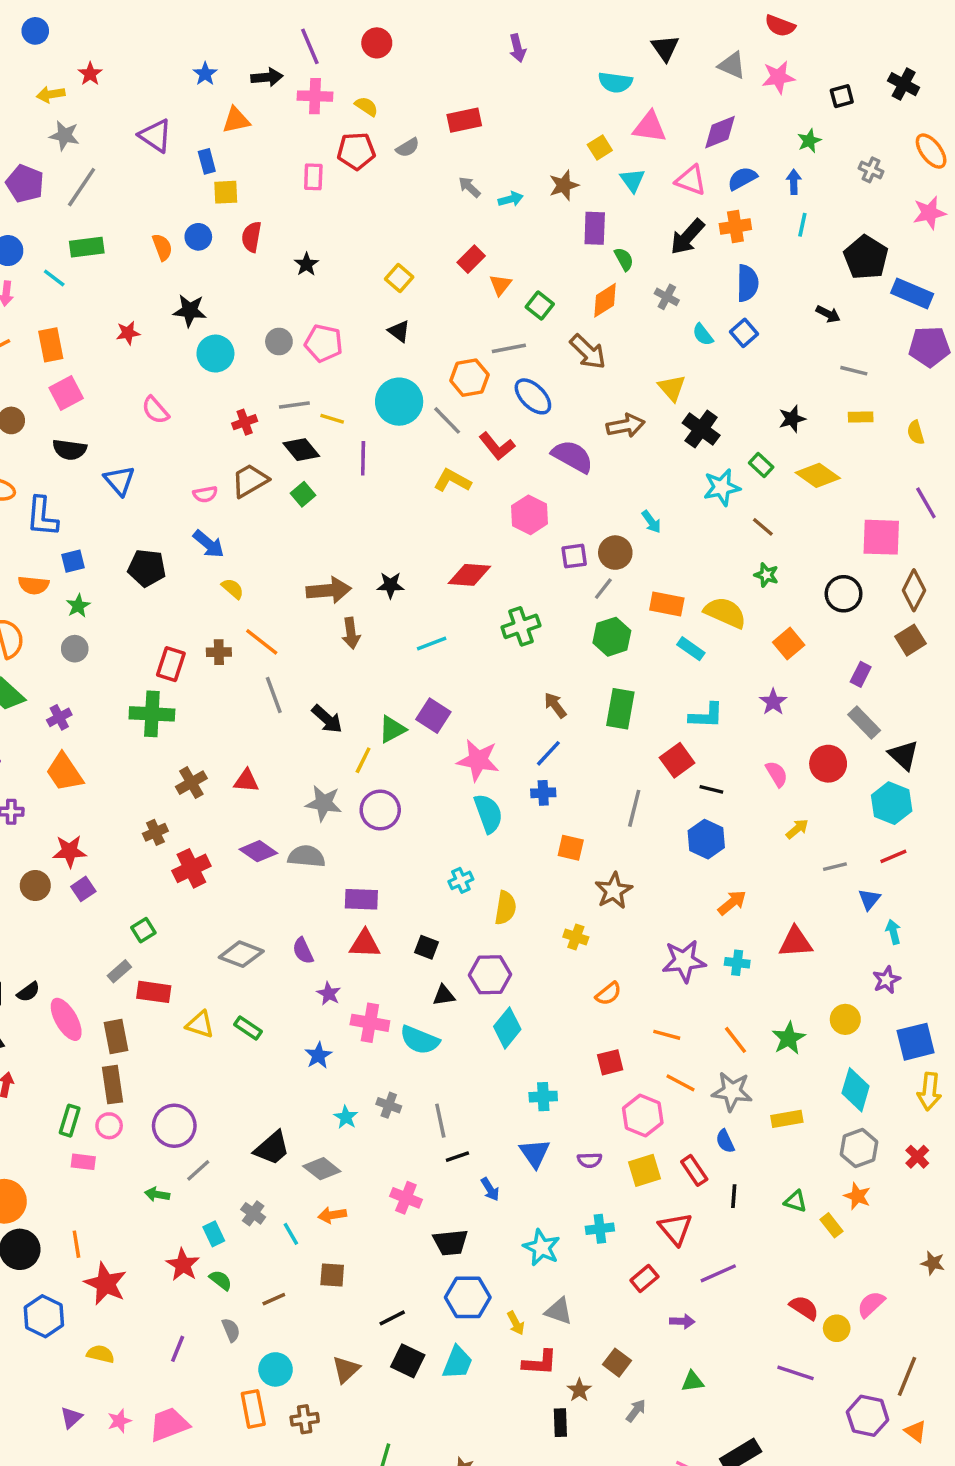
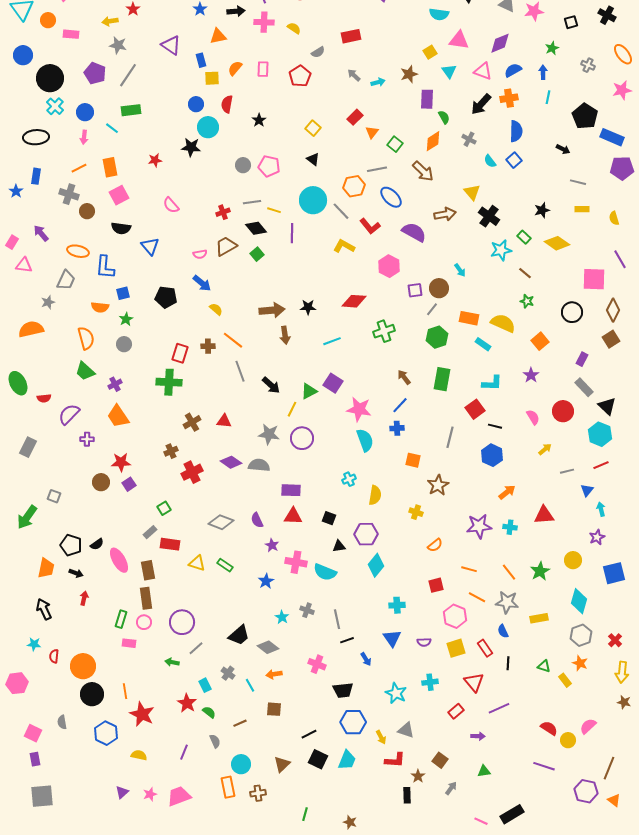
red pentagon: (356, 151) -> (300, 76), moved, turned -30
orange semicircle: (162, 247) -> (235, 68), moved, turned -119
cyan circle: (215, 354) -> (208, 127), moved
yellow arrow: (929, 1091) -> (622, 672), moved

